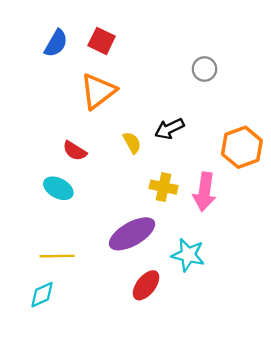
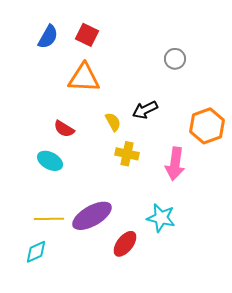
orange triangle: (98, 91) -> (84, 78), turned 40
yellow cross: (164, 187) -> (127, 154), moved
purple ellipse: (132, 234) -> (92, 216), moved

